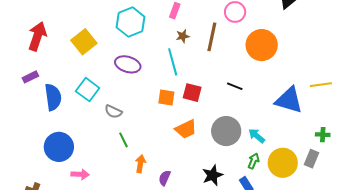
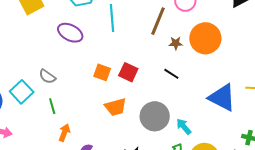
brown star: (183, 36) -> (176, 43), moved
cyan line: (173, 62) -> (112, 18), moved
cyan square: (88, 90) -> (22, 92), moved

